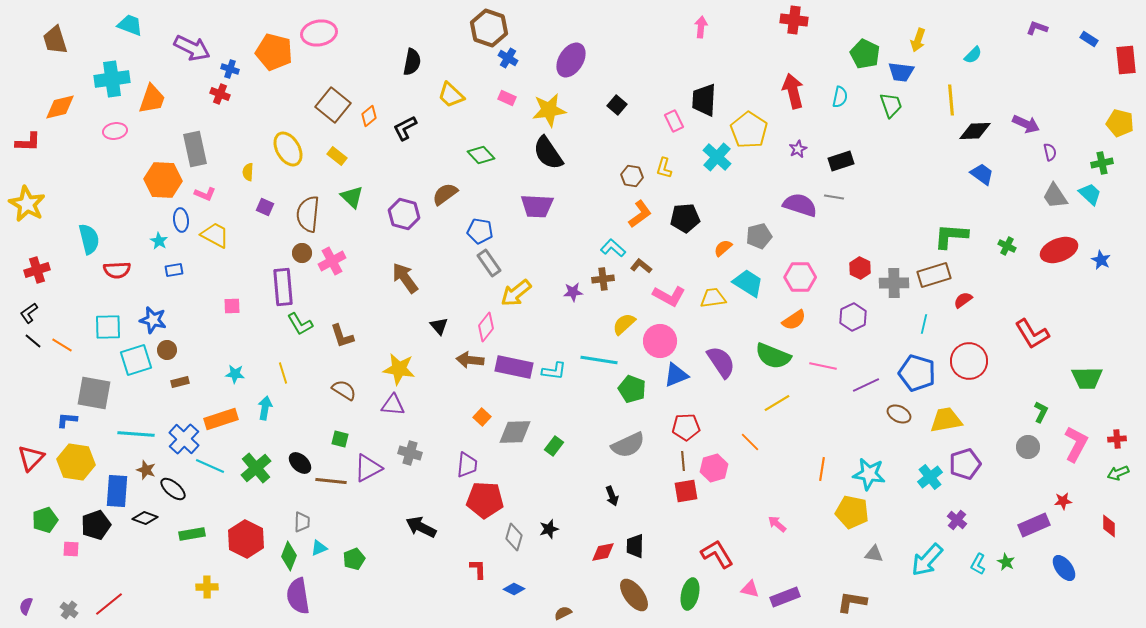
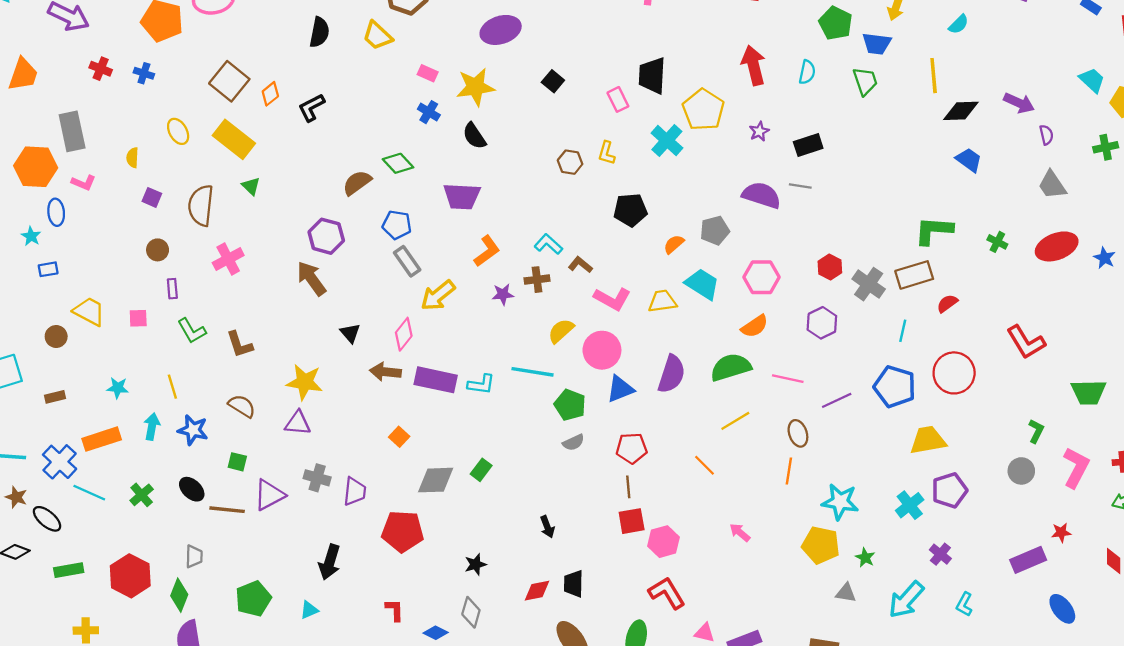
blue cross: (508, 58) -> (429, 112), moved
purple ellipse: (571, 60) -> (501, 30), turned 40
blue cross: (230, 69) -> (144, 73), moved
yellow trapezoid: (451, 95) -> (377, 36), moved
yellow ellipse: (288, 149) -> (178, 131), size x0.7
black semicircle: (548, 153) -> (474, 136), size x0.7
green diamond: (481, 155) -> (398, 163), moved
yellow rectangle: (337, 156) -> (234, 139), size x1.8
cyan trapezoid: (1090, 194) -> (1092, 80), moved
green triangle: (352, 197) -> (251, 186), size x0.7
purple hexagon: (404, 214) -> (326, 236), moved
orange L-shape: (640, 214) -> (487, 251), moved
yellow trapezoid: (215, 235) -> (89, 311), moved
brown circle: (302, 253) -> (158, 250), moved
gray cross: (894, 283) -> (869, 284), turned 36
purple rectangle: (283, 287) -> (172, 289), size x0.5
pink square: (232, 306) -> (138, 318), moved
blue star: (153, 320) -> (193, 430), moved
brown circle: (167, 350) -> (56, 336), moved
green semicircle: (773, 356) -> (731, 367), turned 141
purple semicircle: (721, 362) -> (671, 374), turned 52
brown ellipse: (899, 414) -> (798, 433), moved, turned 45
gray diamond: (515, 432) -> (436, 480), moved
gray semicircle: (628, 445) -> (573, 442), moved, size x0.6
purple trapezoid: (467, 465) -> (355, 491), moved
green cross: (256, 468) -> (142, 495), size x0.7
pink hexagon: (714, 468) -> (663, 542), moved
orange line: (822, 469) -> (789, 471), moved
pink arrow: (777, 524) -> (740, 532), moved
black arrow: (421, 527) -> (330, 562), turned -100
gray diamond: (514, 537) -> (471, 612), moved
cyan triangle: (319, 548) -> (309, 610), moved
green pentagon: (354, 559) -> (253, 599), size x1.4
green star: (1006, 562) -> (865, 558), moved

